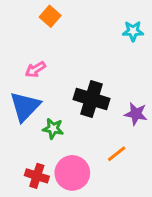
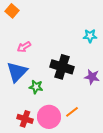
orange square: (50, 16) -> (12, 11), moved
cyan star: (133, 31) -> (90, 36), moved
orange line: (117, 154) -> (72, 112), moved

